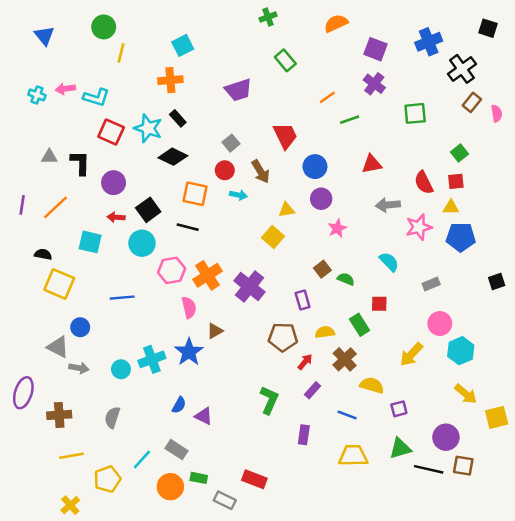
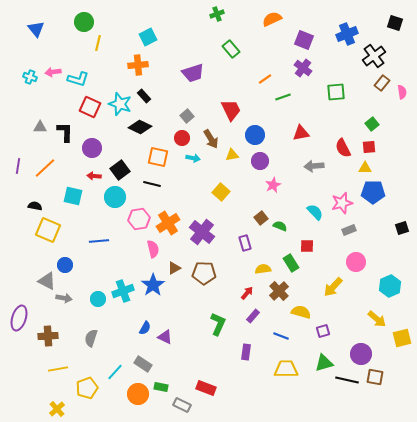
yellow triangle: (287, 210) -> (232, 155), moved
pink star: (419, 227) -> (342, 203), moved
brown pentagon: (283, 337) -> (204, 273), moved
cyan hexagon: (461, 351) -> (390, 286), moved

